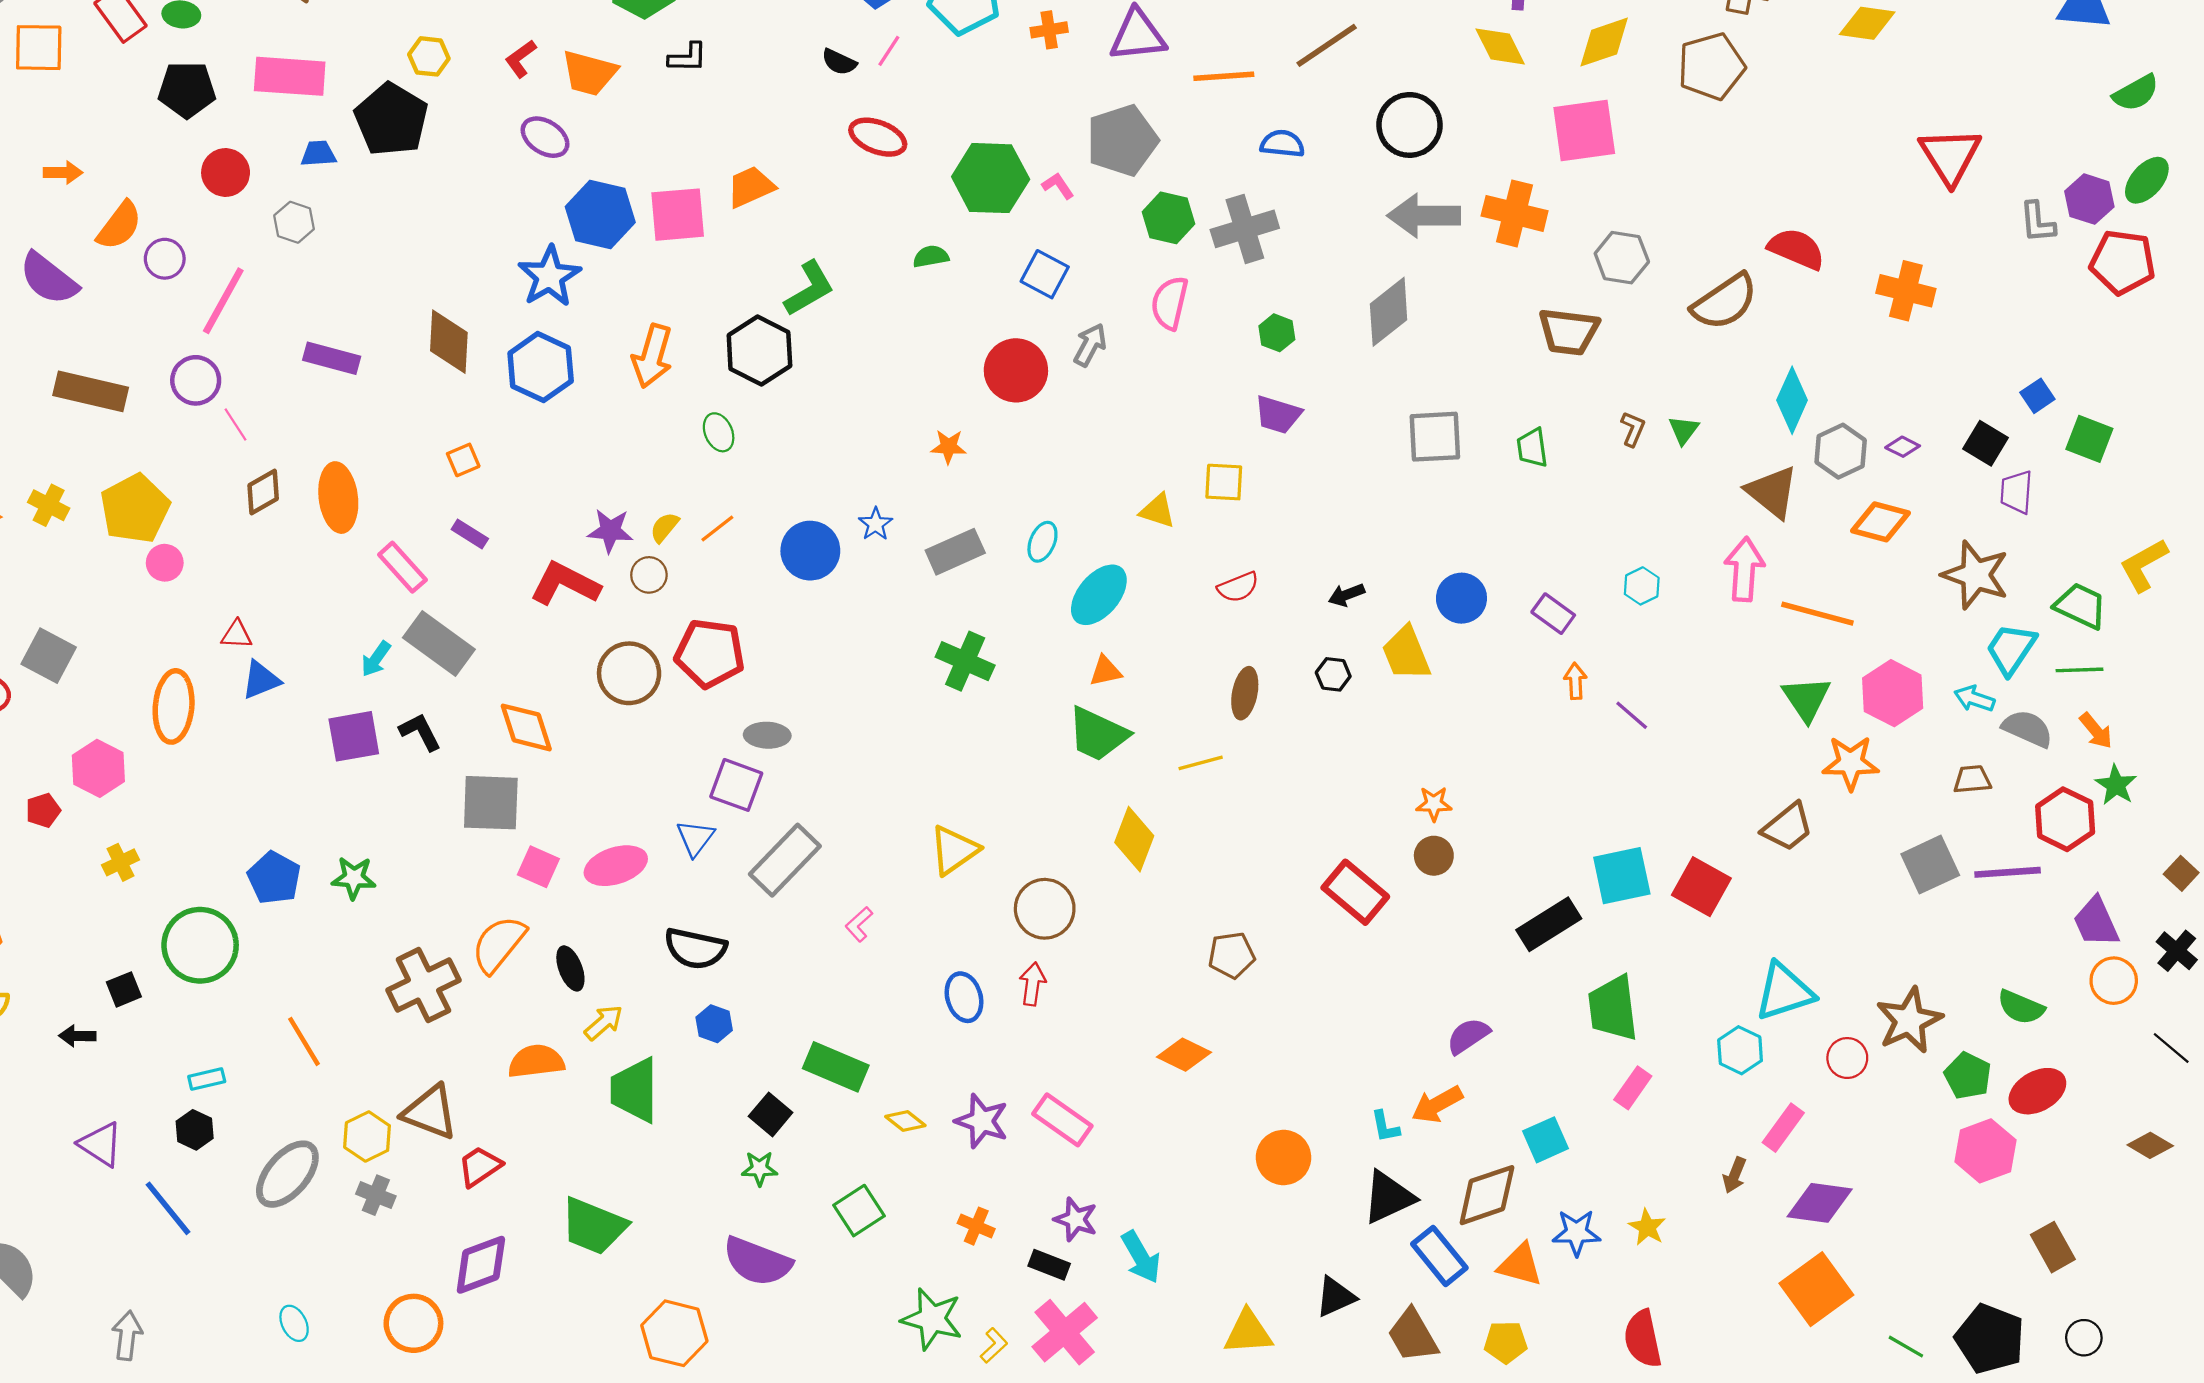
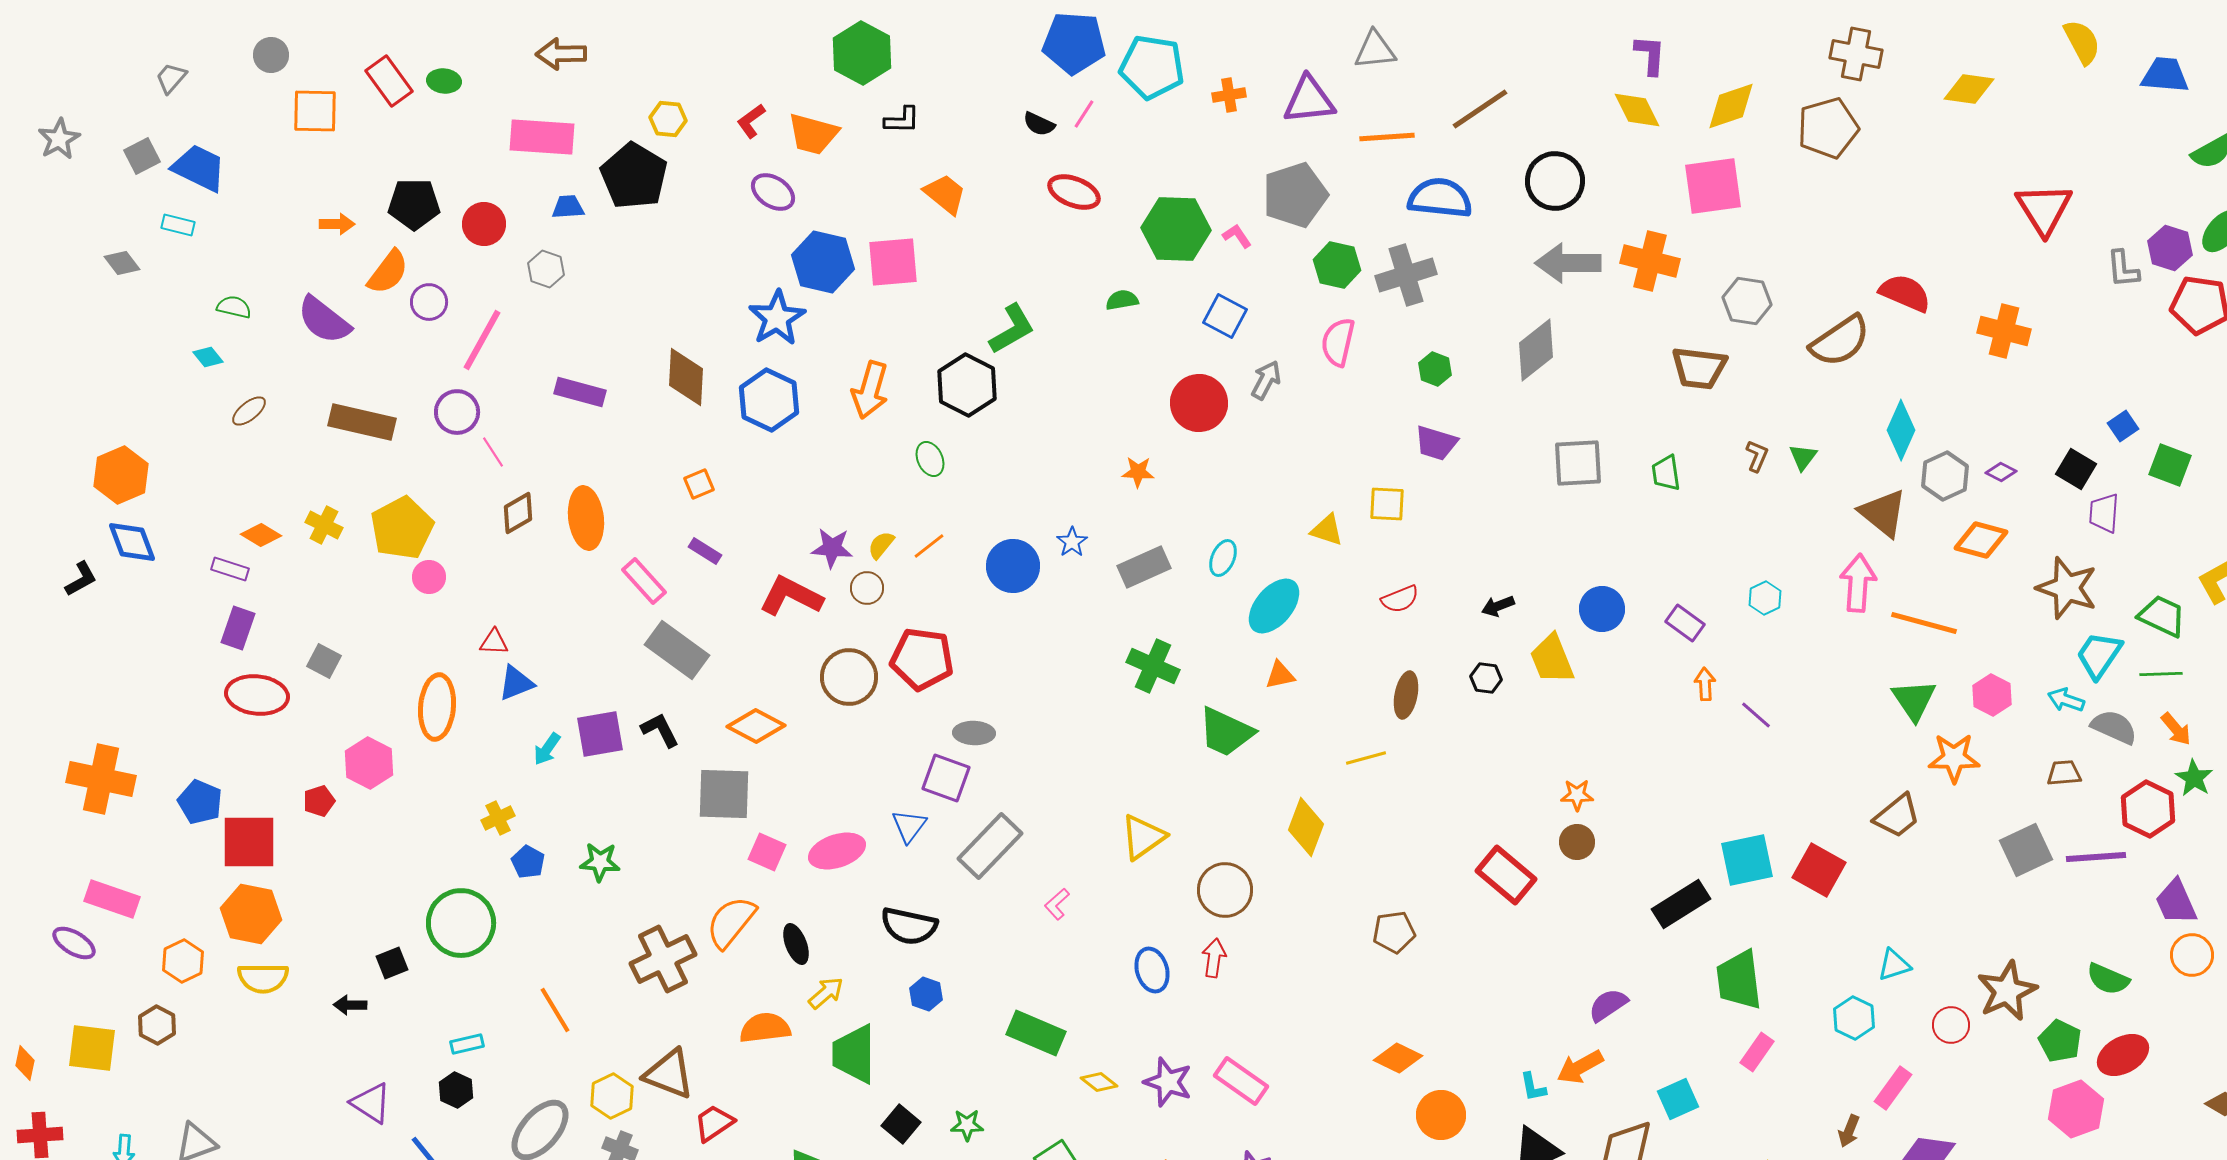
black pentagon: (187, 90) -> (414, 204), moved
blue semicircle: (1282, 144) -> (1440, 198), size x1.6
orange trapezoid: (751, 187) -> (945, 194), moved, turned 63
gray square: (49, 656) -> (324, 661), size x0.7
cyan arrow: (376, 659) -> (547, 749), moved
pink hexagon: (1893, 693) -> (1992, 695), size x0.7
orange diamond: (526, 727) -> (756, 726), turned -44
green trapezoid: (1098, 734) -> (1226, 732), moved
yellow cross: (121, 862) -> (498, 818), moved
blue pentagon: (274, 878) -> (528, 862), size x0.7
cyan triangle: (1784, 992) -> (1894, 965), size x0.6
orange diamond: (1184, 1055) -> (1398, 1058), moved
black square: (771, 1114) -> (901, 1124), moved

